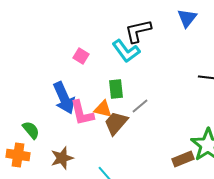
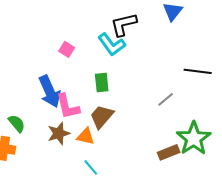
gray line: (140, 106) -> (166, 99), moved
orange triangle: (103, 109) -> (86, 136), moved
brown star: (62, 158) -> (59, 133), moved

